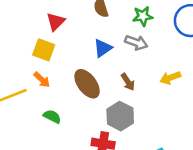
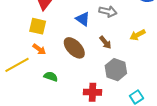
blue triangle: (103, 48) -> (83, 19), turned -42
gray hexagon: (120, 116) -> (116, 70), moved

